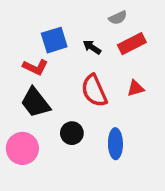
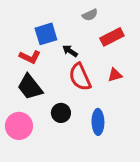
gray semicircle: (118, 18) -> (90, 15), moved
black arrow: (92, 47) -> (70, 51), moved

